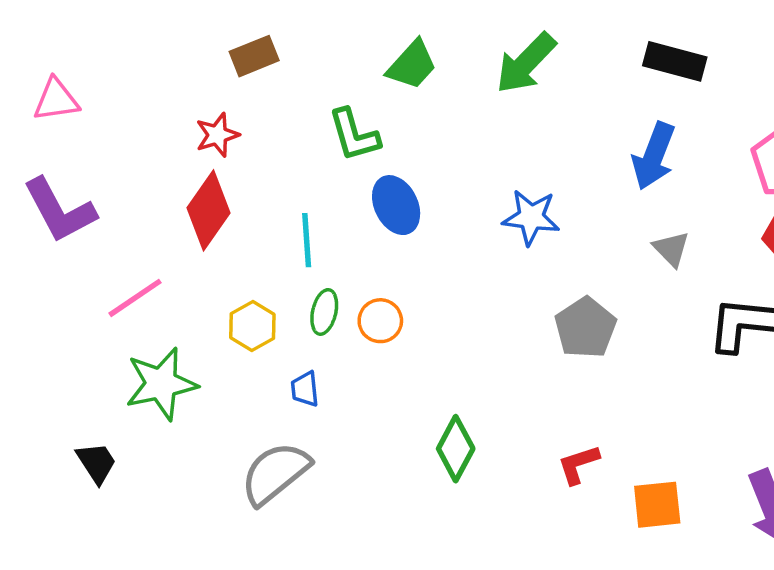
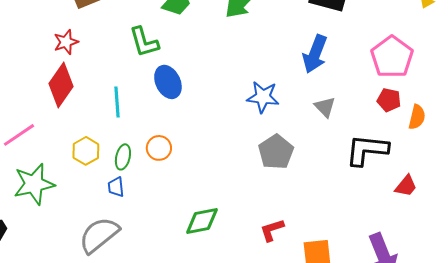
blue star: (531, 217) -> (263, 97), moved
green ellipse: (324, 312) -> (123, 157), moved
green diamond: (456, 449) -> (202, 221), turned 51

